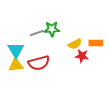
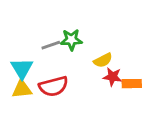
orange rectangle: (96, 43) -> (132, 84), moved

